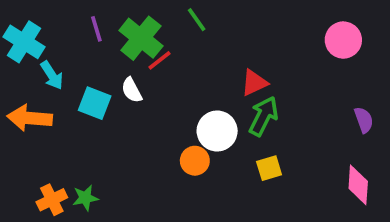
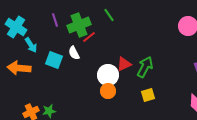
green cross: (141, 38) -> (79, 25), turned 30
red triangle: (254, 83) -> (124, 64), moved
white circle: (217, 131) -> (108, 75), moved

